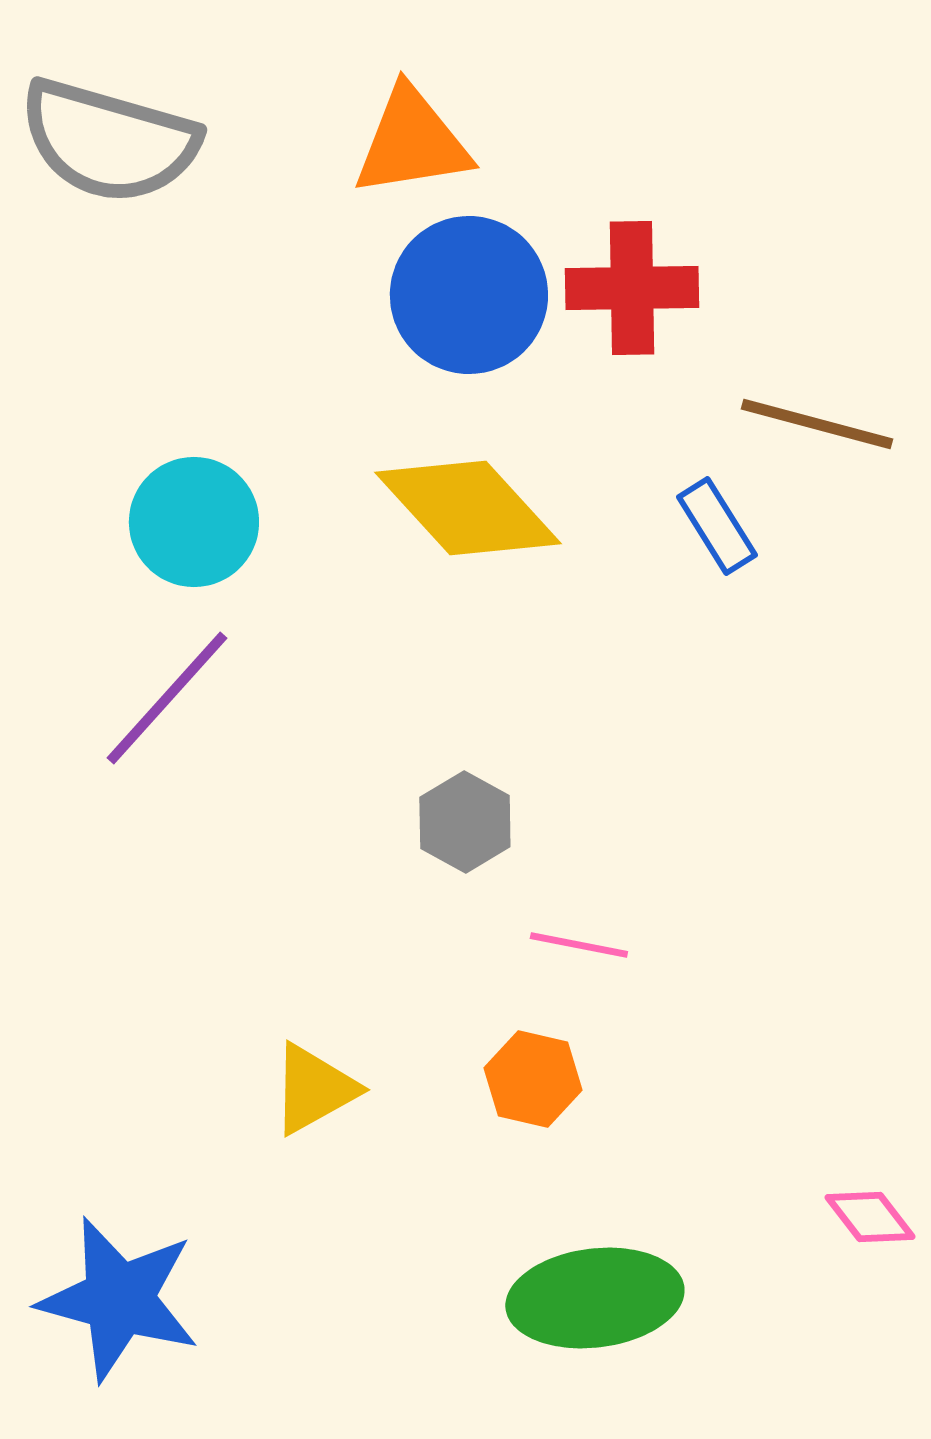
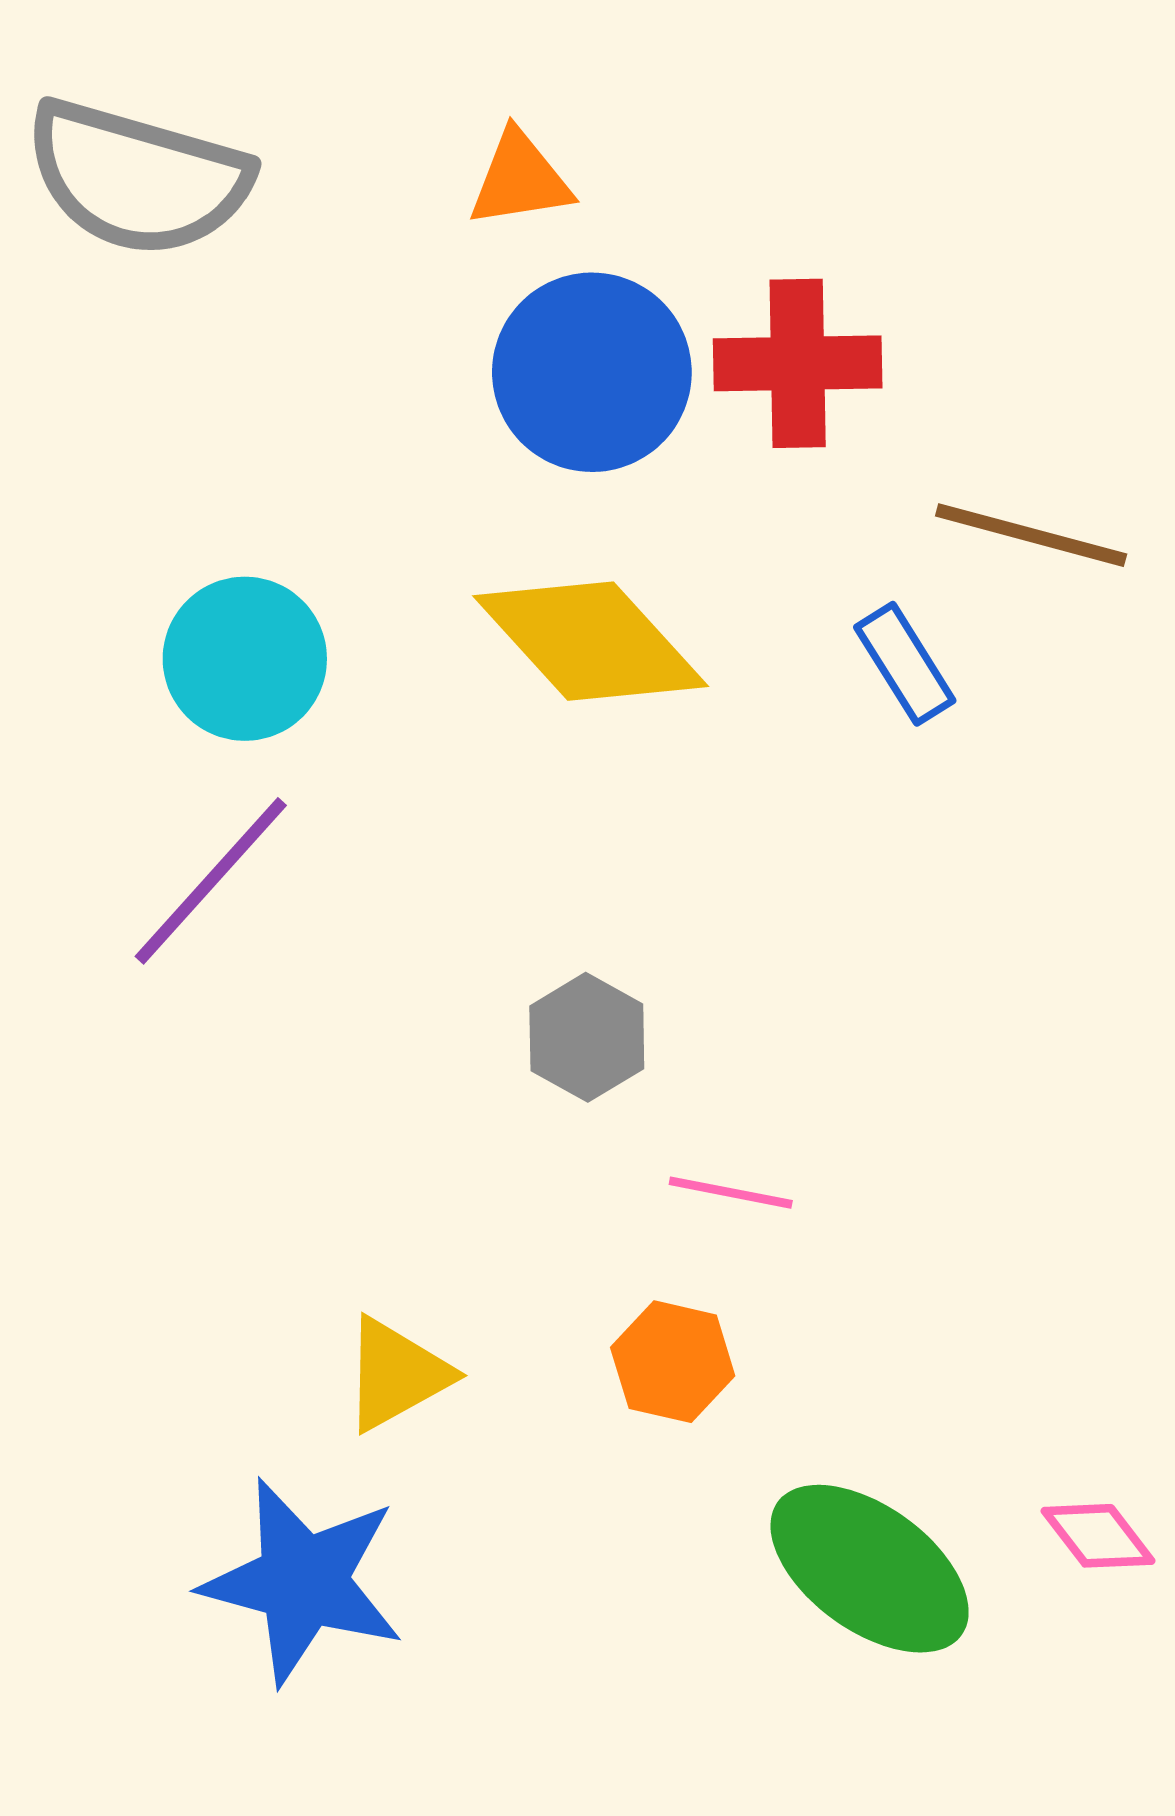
orange triangle: (412, 142) -> (520, 179), size x0.7
green ellipse: (595, 1298) -> (870, 1569), moved, turned 43
blue star: (119, 1299) -> (303, 1581), moved

